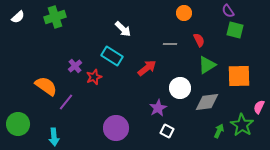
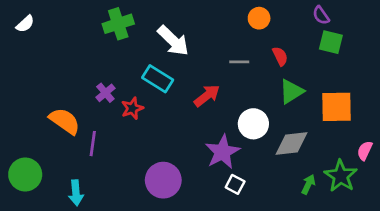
green cross: (55, 17) -> (118, 24), moved
white arrow: (123, 29) -> (173, 41), size x1.4
purple line: (66, 102) -> (93, 144), turned -30
purple star: (158, 108) -> (222, 152), size x1.4

